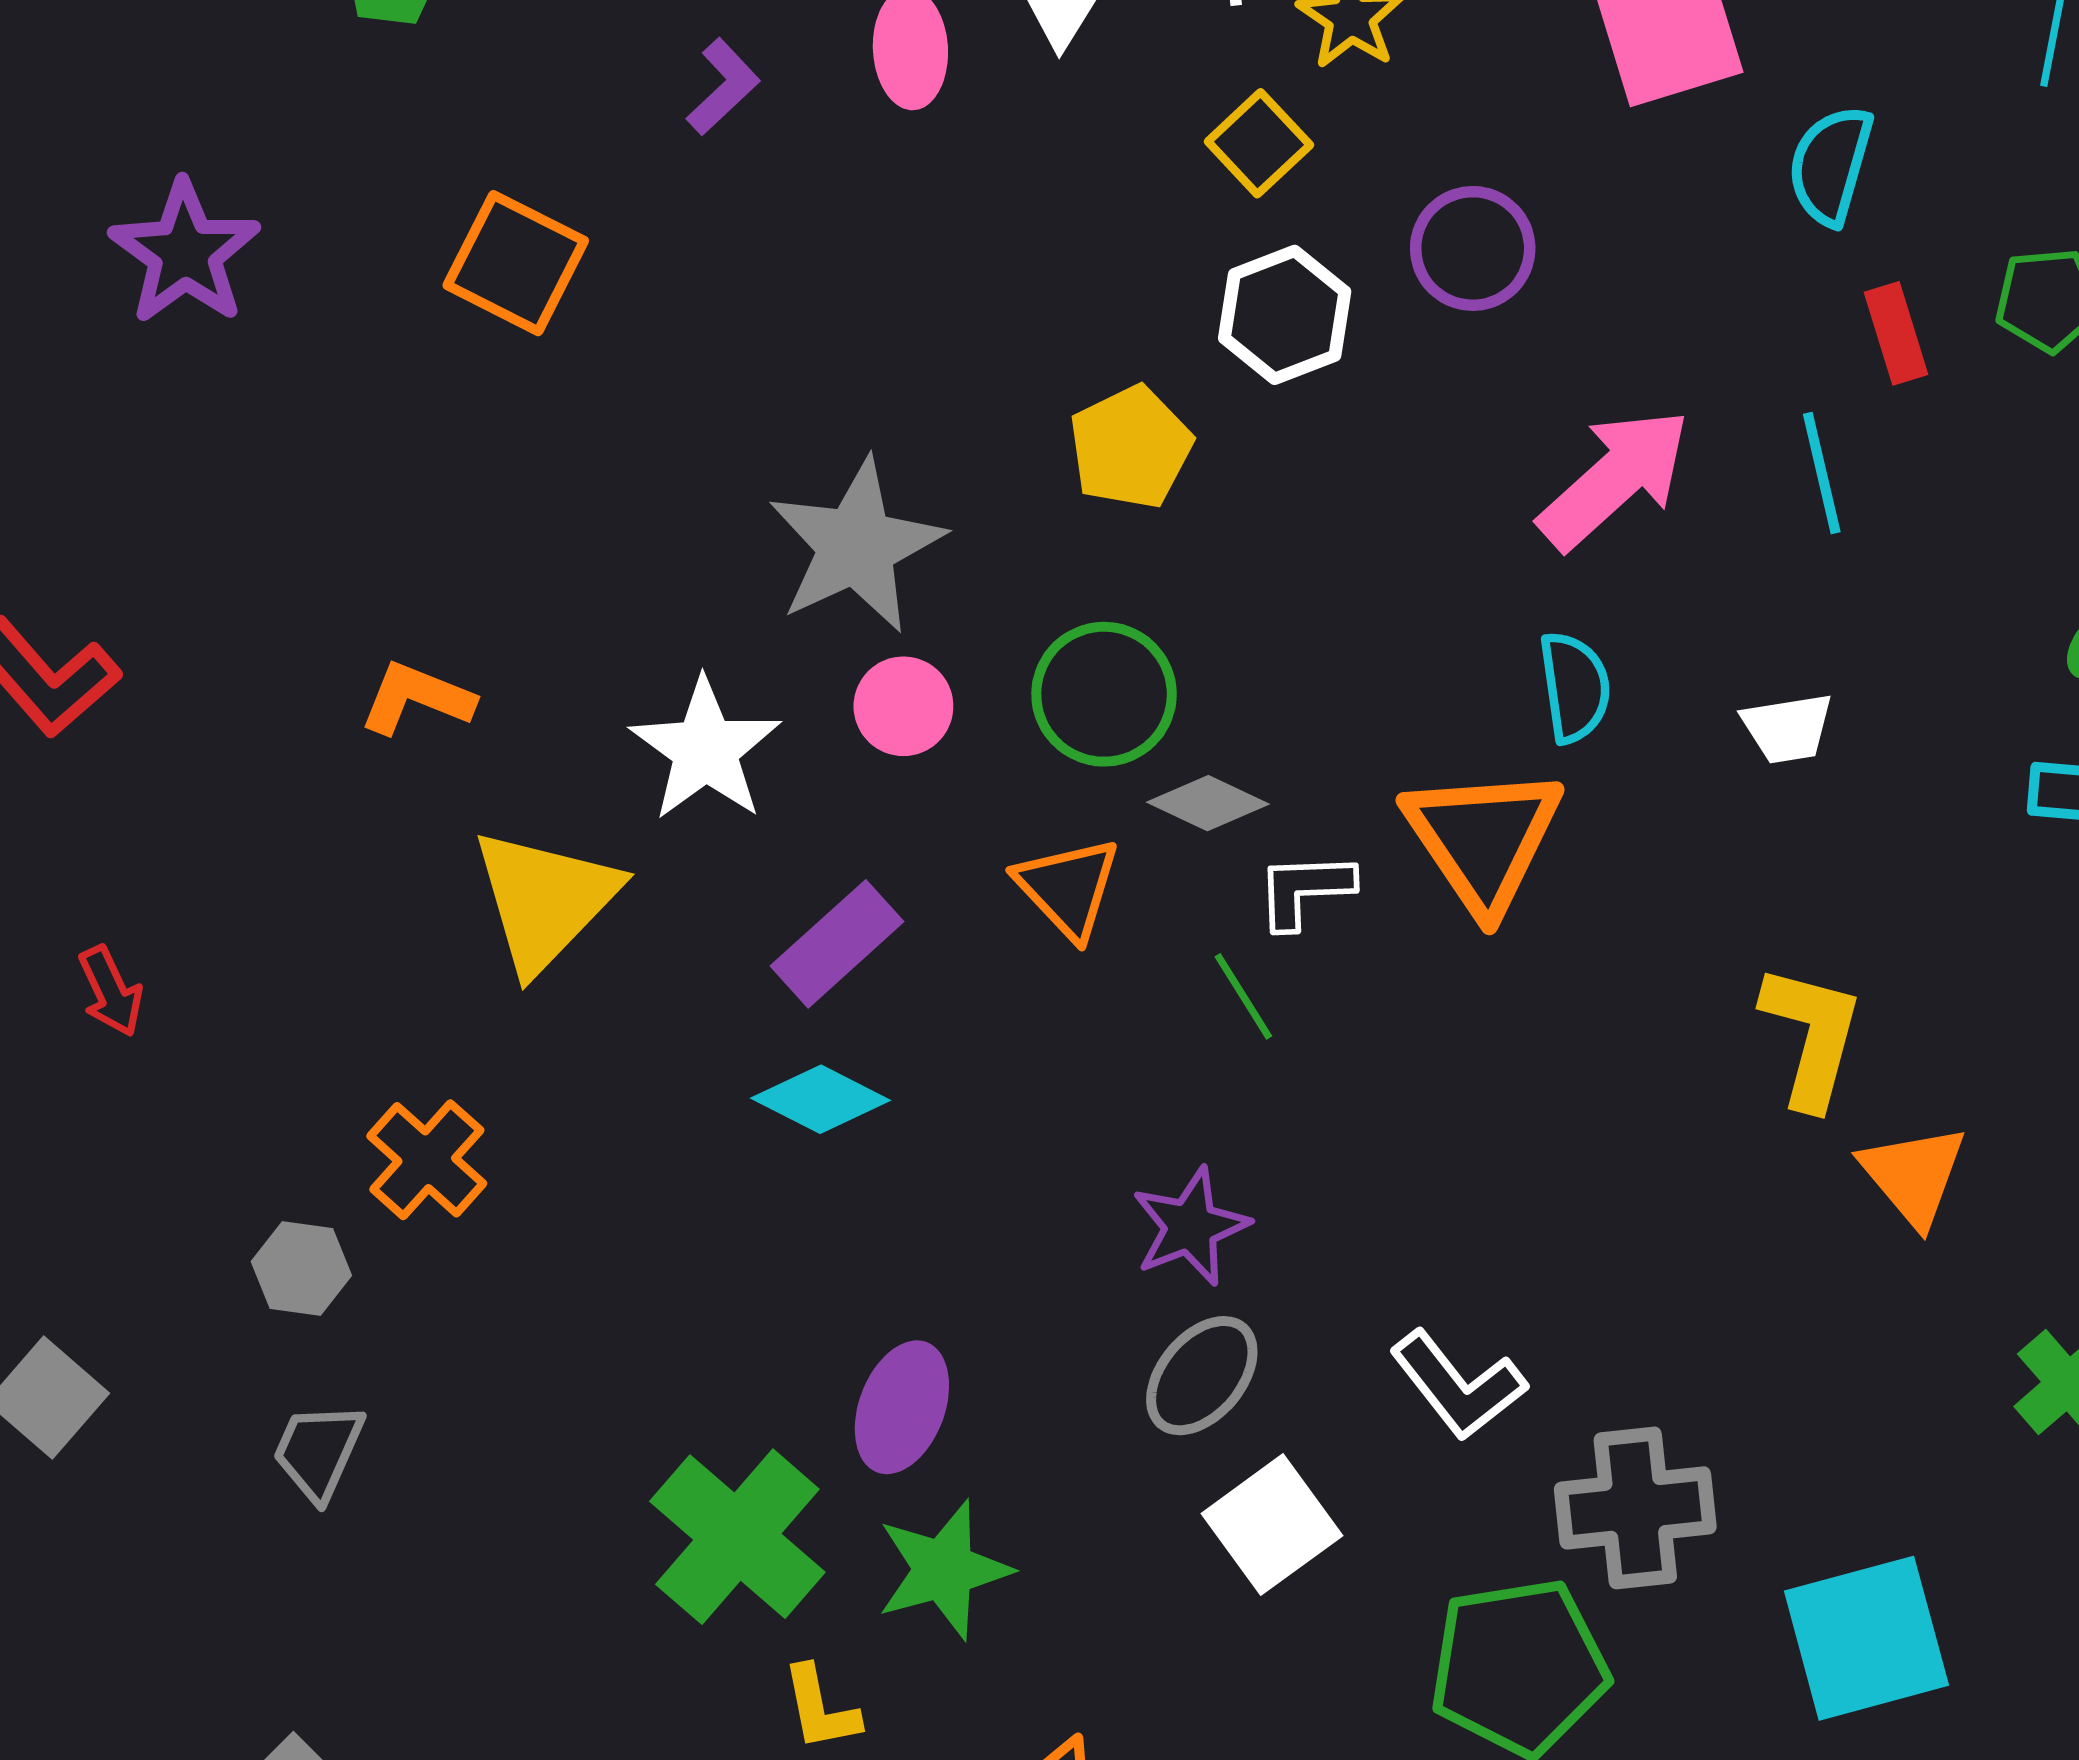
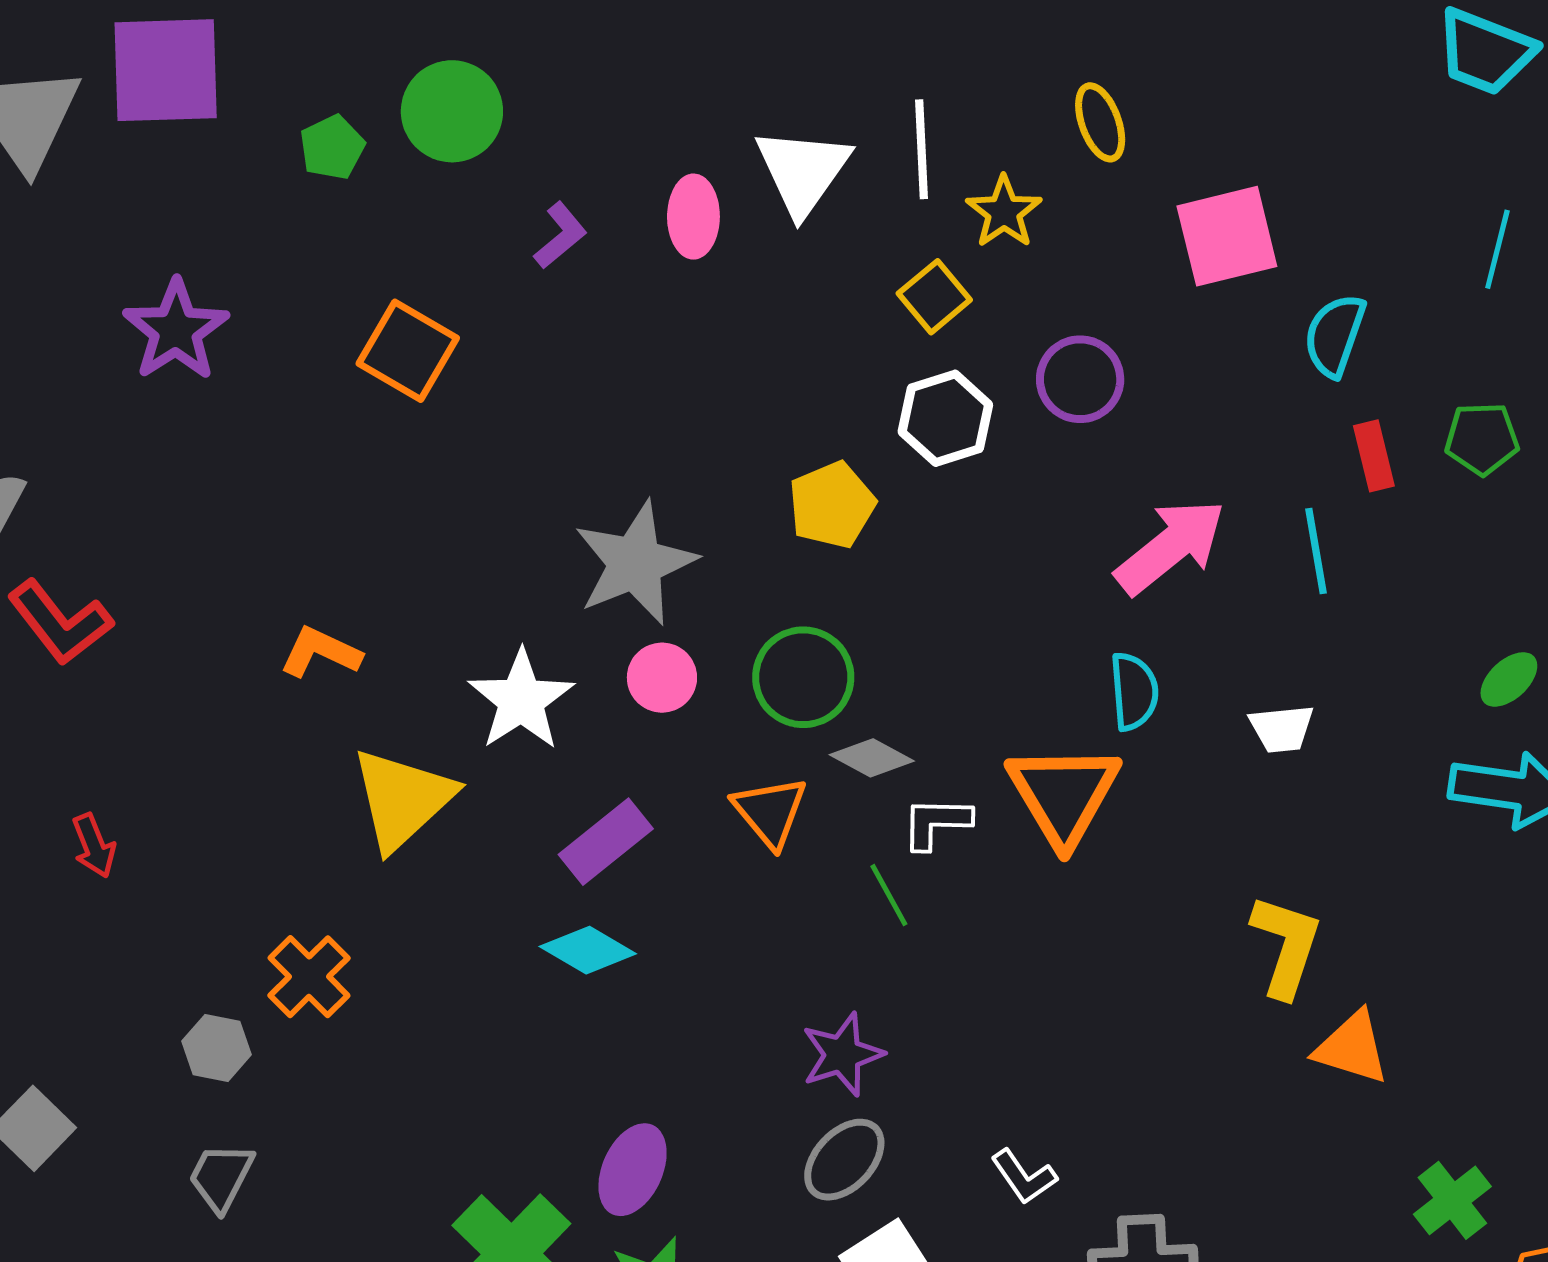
orange triangle: (1913, 1175) -> (1352, 1048), turned -36
white L-shape: (1458, 1385) -> (1024, 1177), size x0.7

